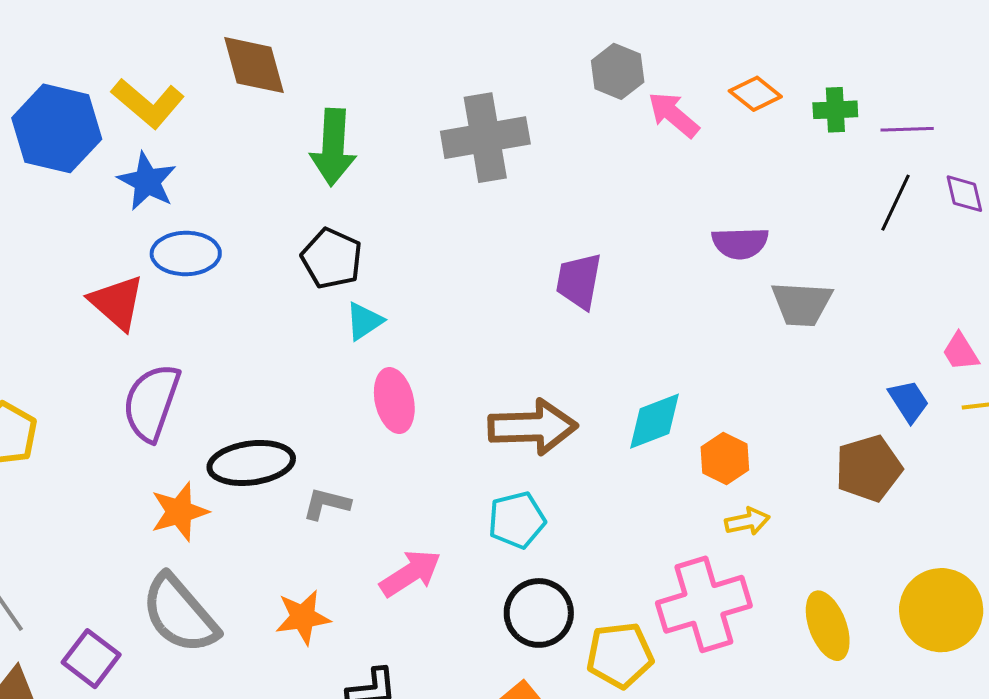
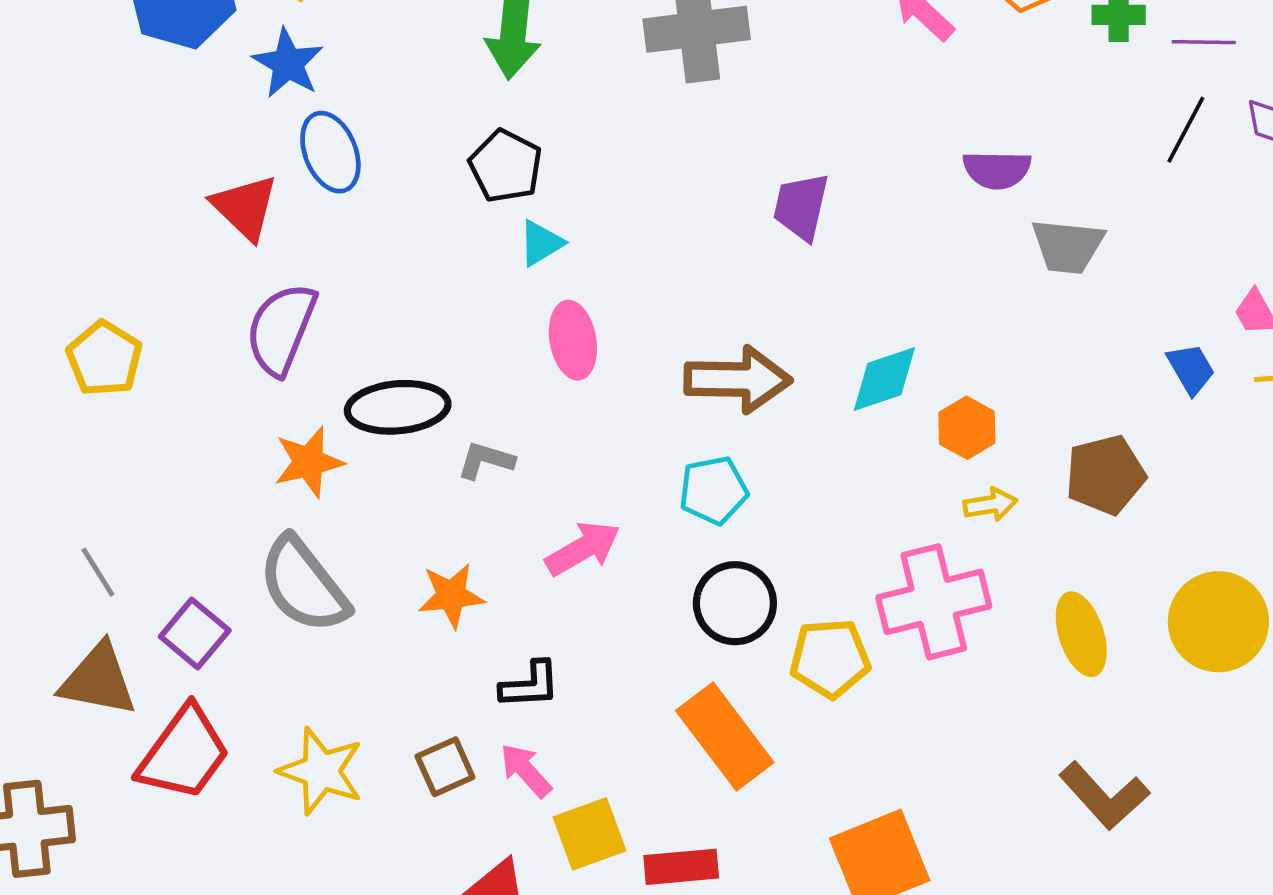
blue ellipse: (186, 253) -> (330, 152), turned 66
brown pentagon: (869, 468) -> (1105, 475), moved

